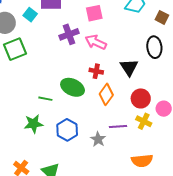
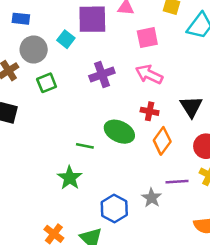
purple cross: (69, 34) -> (102, 74), moved
green square: (15, 49) -> (47, 83), size x0.7
green star: (33, 124) -> (70, 178), turned -30
blue hexagon: (67, 130) -> (114, 209), moved

